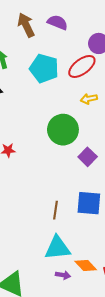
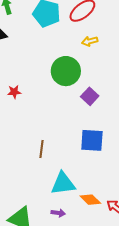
brown line: (55, 210) -> (41, 149), moved
purple arrow: (63, 275) -> (58, 213), moved

